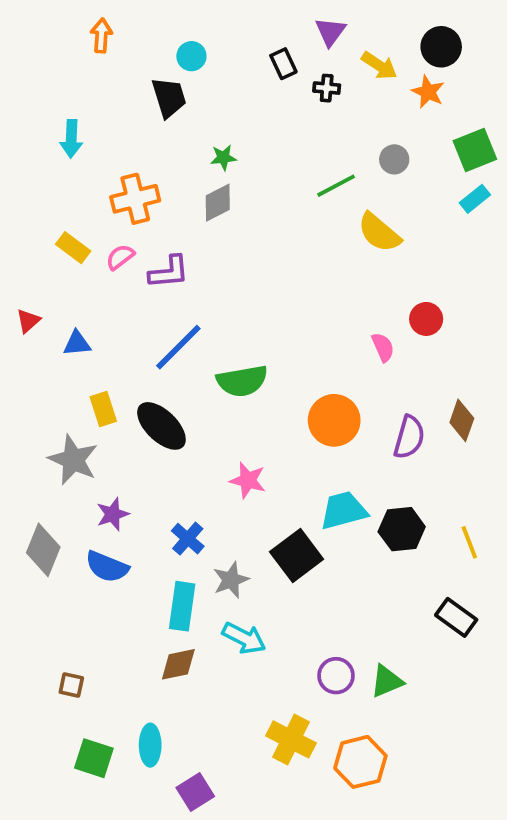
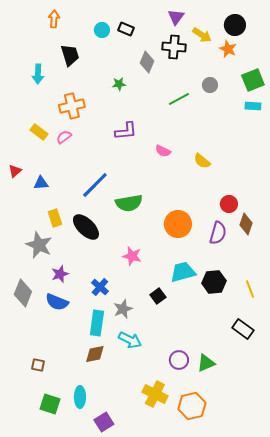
black rectangle: (283, 64) -> (126, 29), moved, turned -42
black cross: (327, 88) -> (174, 47), size x1.6
black trapezoid: (169, 97) -> (70, 55), moved
cyan rectangle: (475, 199) -> (253, 106), turned 42
gray diamond: (218, 203) -> (147, 62), moved, turned -40
yellow semicircle: (379, 233) -> (202, 161), moved, size x0.7
purple L-shape: (169, 272) -> (126, 131), moved
red circle: (426, 319) -> (229, 204), moved
pink semicircle: (383, 347) -> (163, 151), moved, turned 140
black square: (297, 555) -> (158, 296), size x0.6

